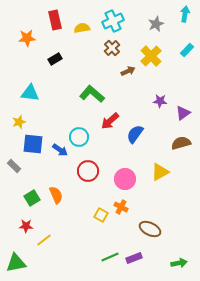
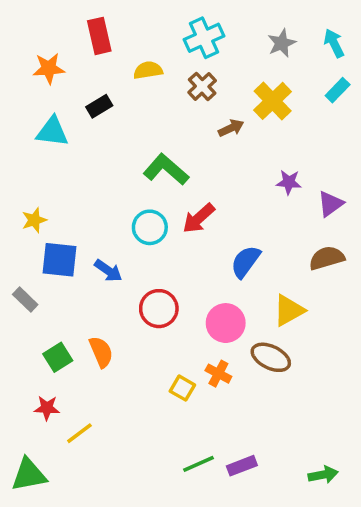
cyan arrow: (185, 14) -> (334, 43), moved, turned -35
yellow semicircle: (82, 28) -> (148, 70), moved
cyan triangle: (30, 93) -> (52, 132), moved
blue semicircle: (135, 134) -> (246, 262), moved
cyan circle: (79, 137) -> (150, 227), moved
brown ellipse: (150, 229) -> (271, 357), moved

